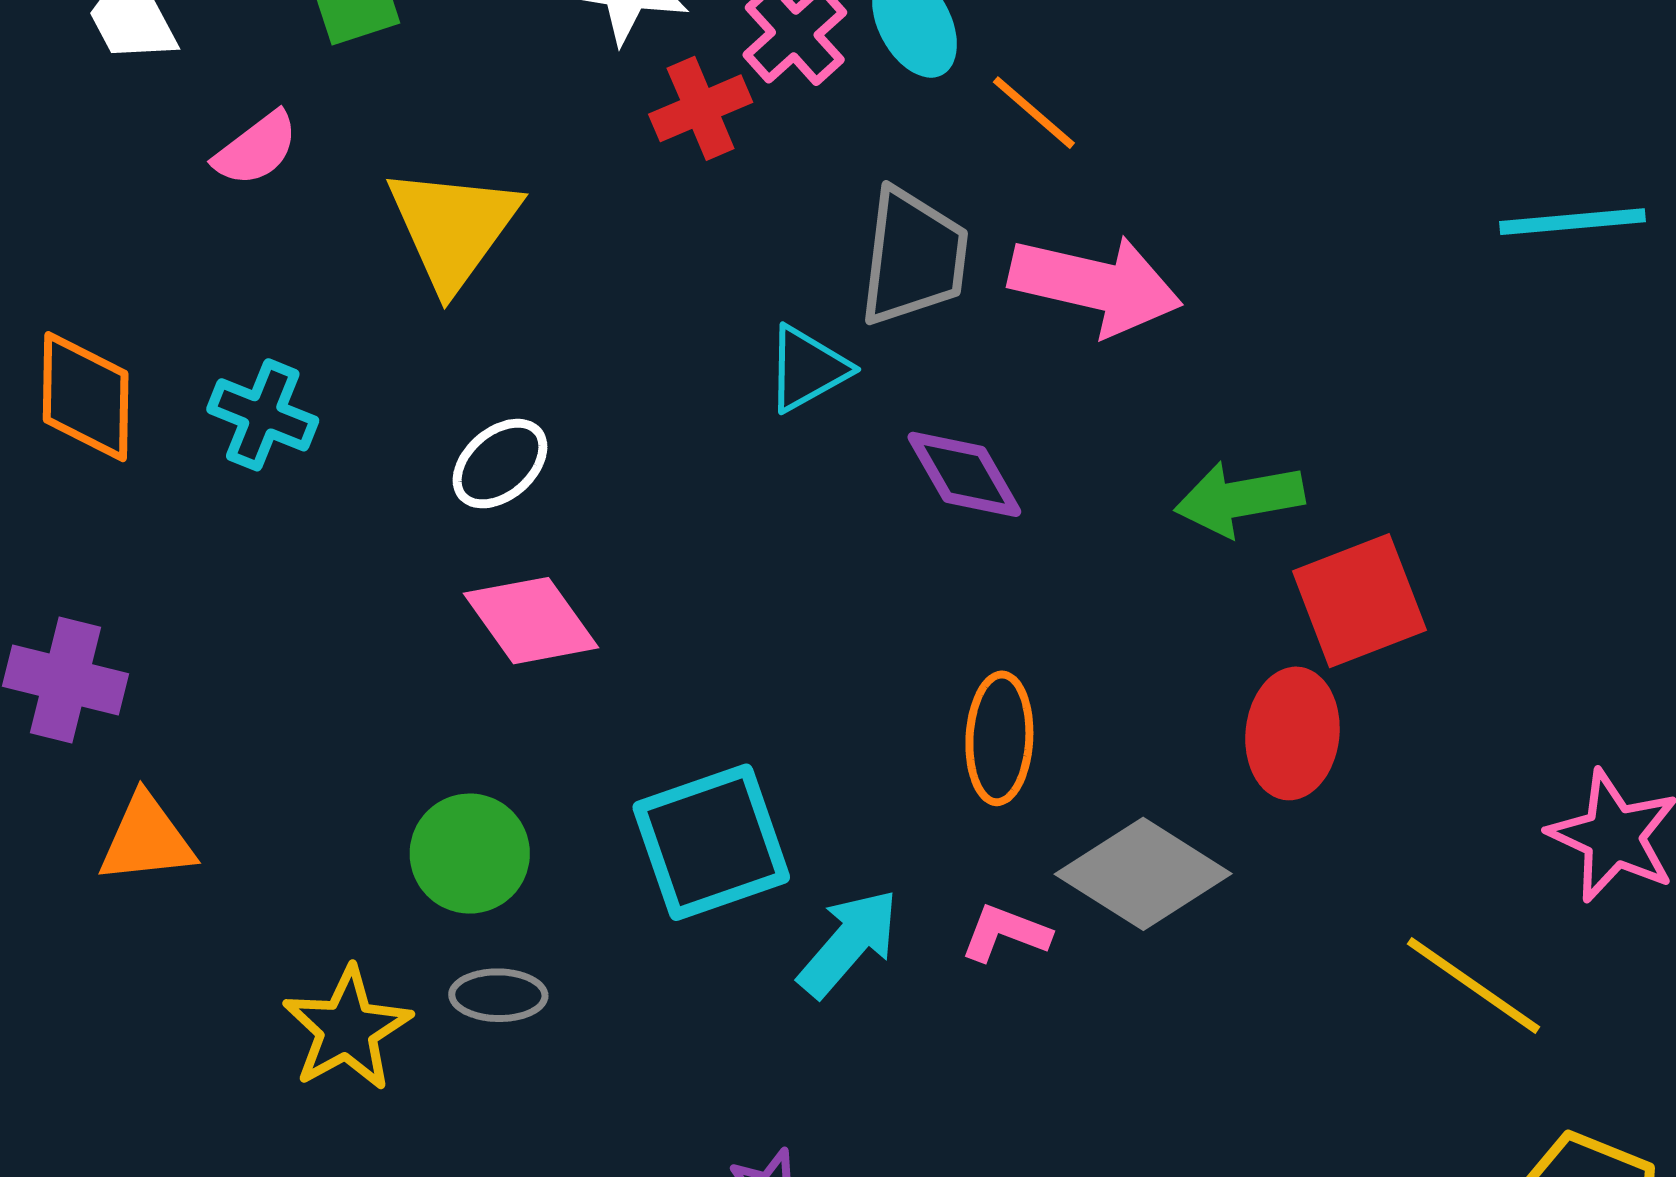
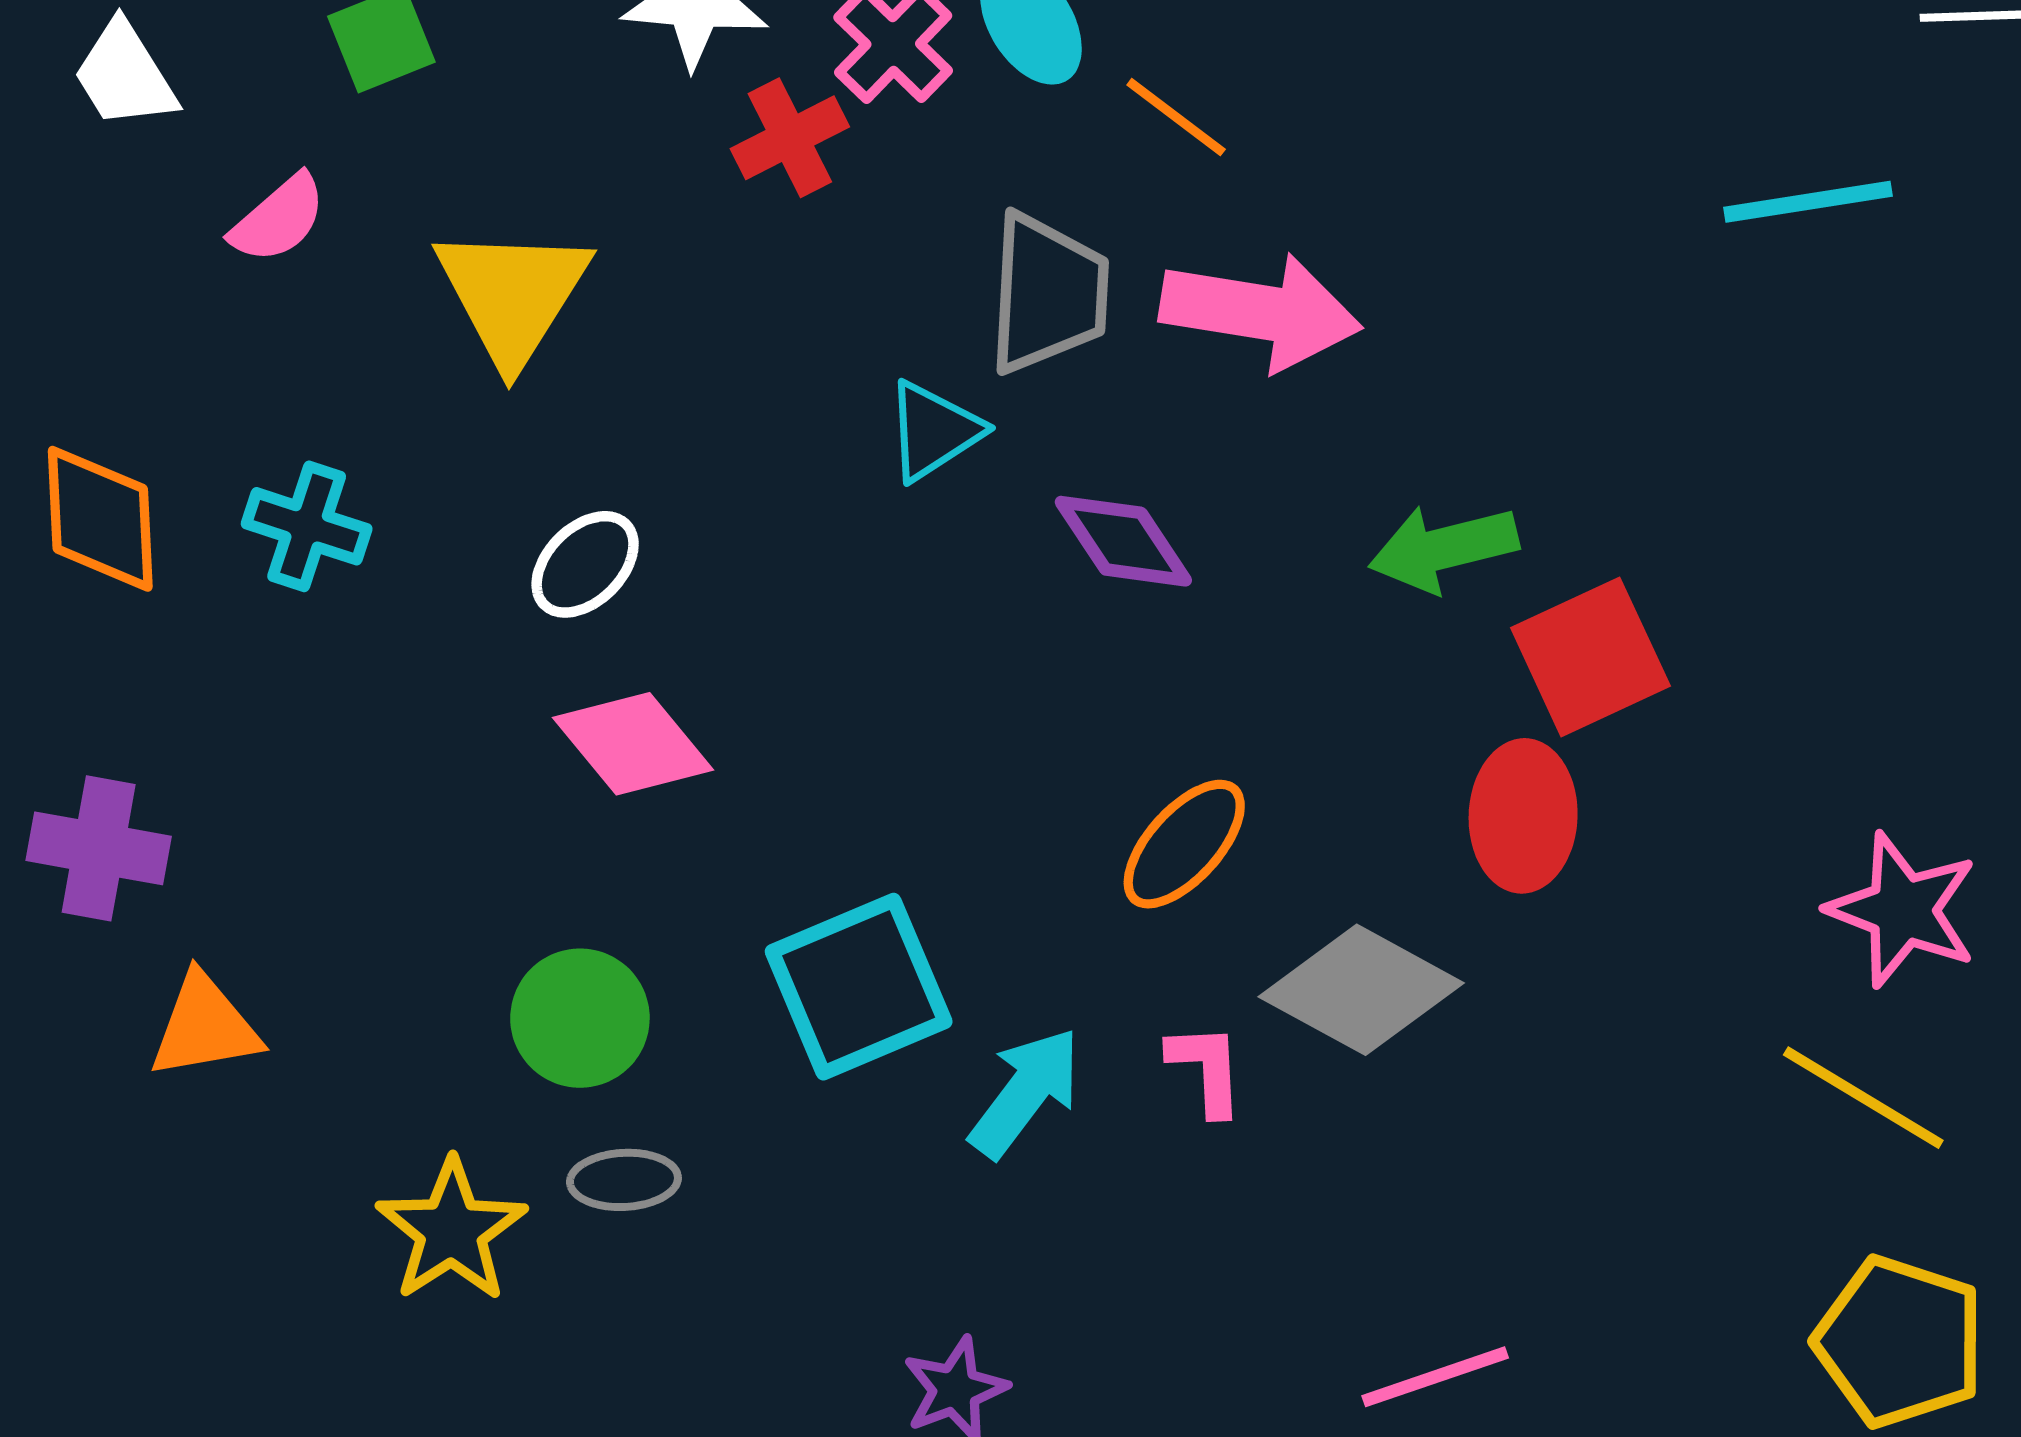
orange ellipse: (999, 738) -> (1184, 844), turned 43
pink L-shape: (1005, 933) -> (1206, 1069), turned 70
yellow line: (1474, 985) -> (1863, 1098), moved

